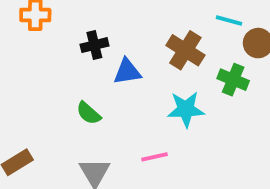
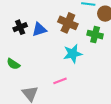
blue triangle: (127, 72) -> (39, 29), moved
green semicircle: (89, 113) -> (13, 64), moved

